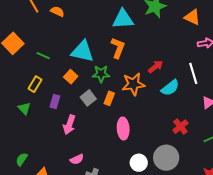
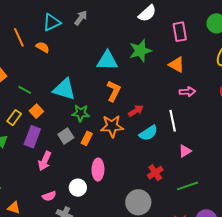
orange L-shape: (118, 48) -> (114, 91), moved
orange square: (71, 77) -> (36, 111), moved
purple rectangle: (55, 102) -> (32, 137), size x1.5
white circle: (139, 163) -> (78, 188), moved

